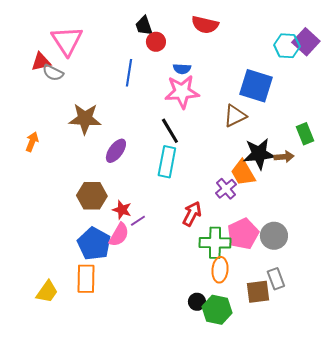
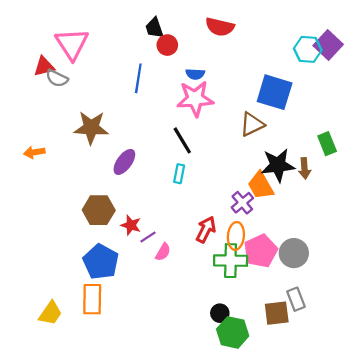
orange arrow: (32, 142) -> (34, 152), turned -120
brown arrow: (284, 157) -> (305, 168), turned 90
cyan rectangle: (167, 162) -> (179, 174), size x0.6
pink semicircle: (119, 235) -> (163, 252), moved, size x0.7
orange ellipse: (220, 270) -> (236, 236), moved
black circle: (197, 302) -> (220, 313), moved

